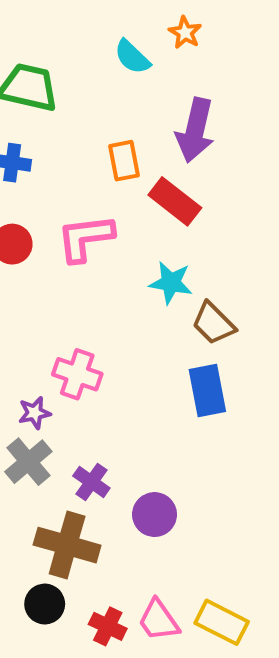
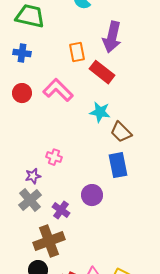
pink L-shape: (85, 238) -> (58, 90), turned 52
pink cross: (77, 374) -> (54, 157), size x0.7
purple circle: (155, 515) -> (92, 195), moved
brown cross: (67, 545) -> (49, 241), turned -36

